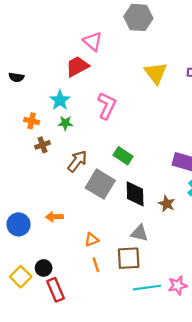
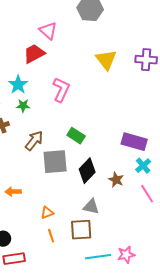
gray square: (100, 184) -> (55, 162), turned -36
black diamond: (135, 194) -> (87, 171), turned 45
red rectangle: (56, 290) -> (14, 259), turned -75

